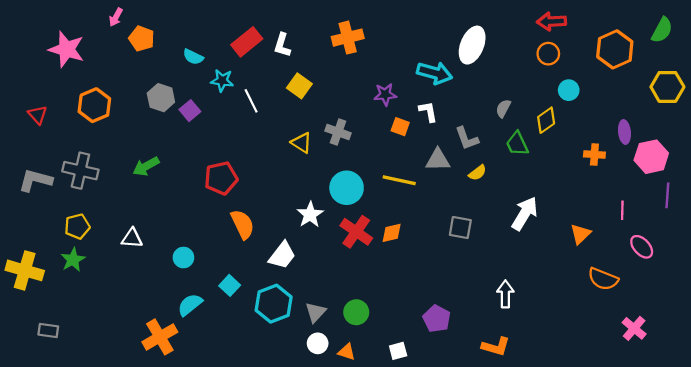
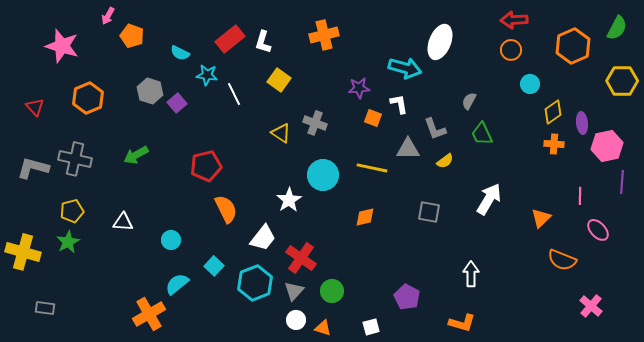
yellow diamond: (546, 120) -> (553, 112), moved
red cross: (356, 232) -> (301, 258), moved

